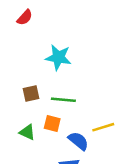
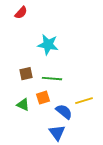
orange square: (52, 123) -> (43, 98), turned -32

